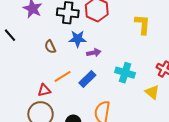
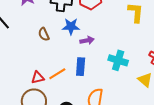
orange line: (63, 76) -> (57, 74), moved
blue rectangle: (87, 79) -> (81, 67), turned -42

